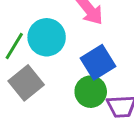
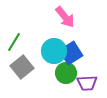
cyan circle: (47, 37) -> (54, 51), moved

